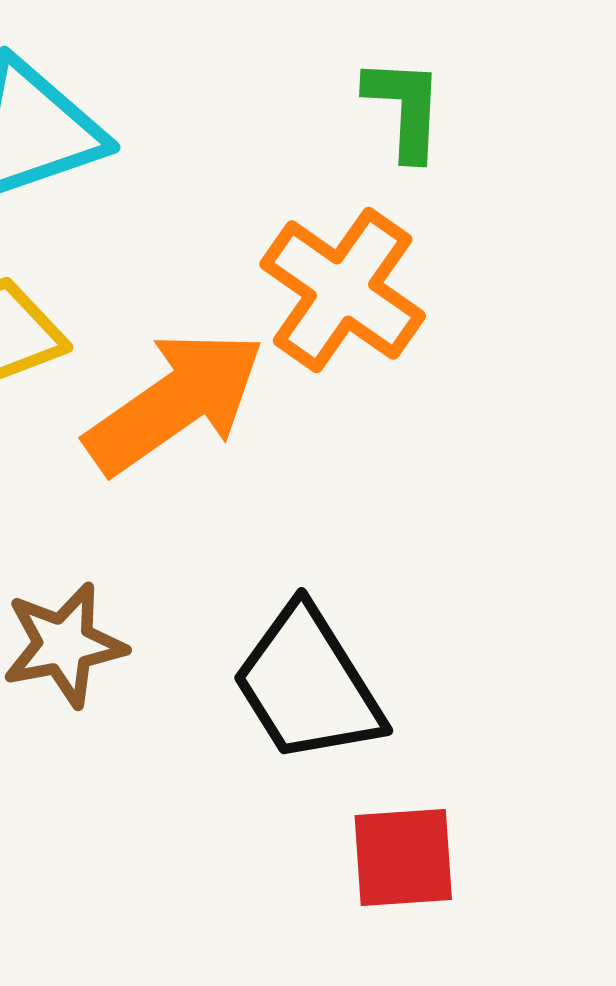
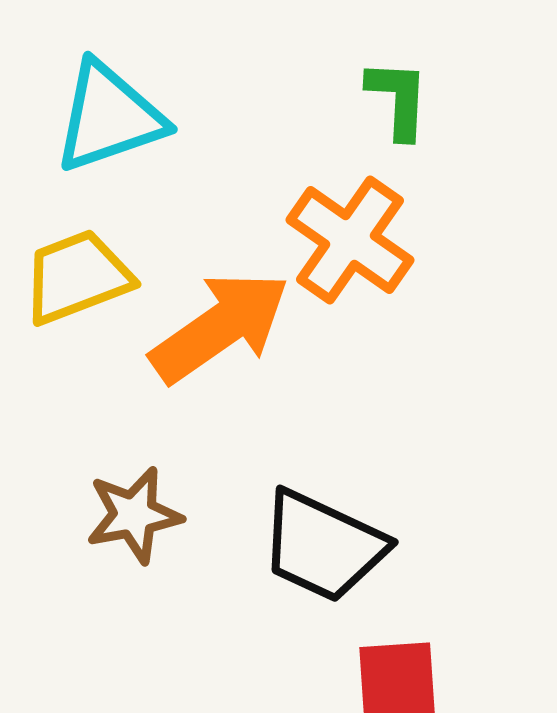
black trapezoid: (308, 685) -> (323, 546), turned -33

